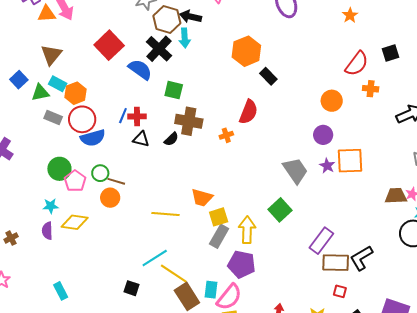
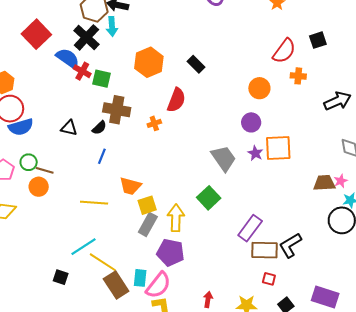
orange hexagon: (246, 51) -> (149, 62), moved
blue line: (123, 116) -> (102, 156), moved
red cross: (137, 116) -> (82, 71), moved, turned 30

